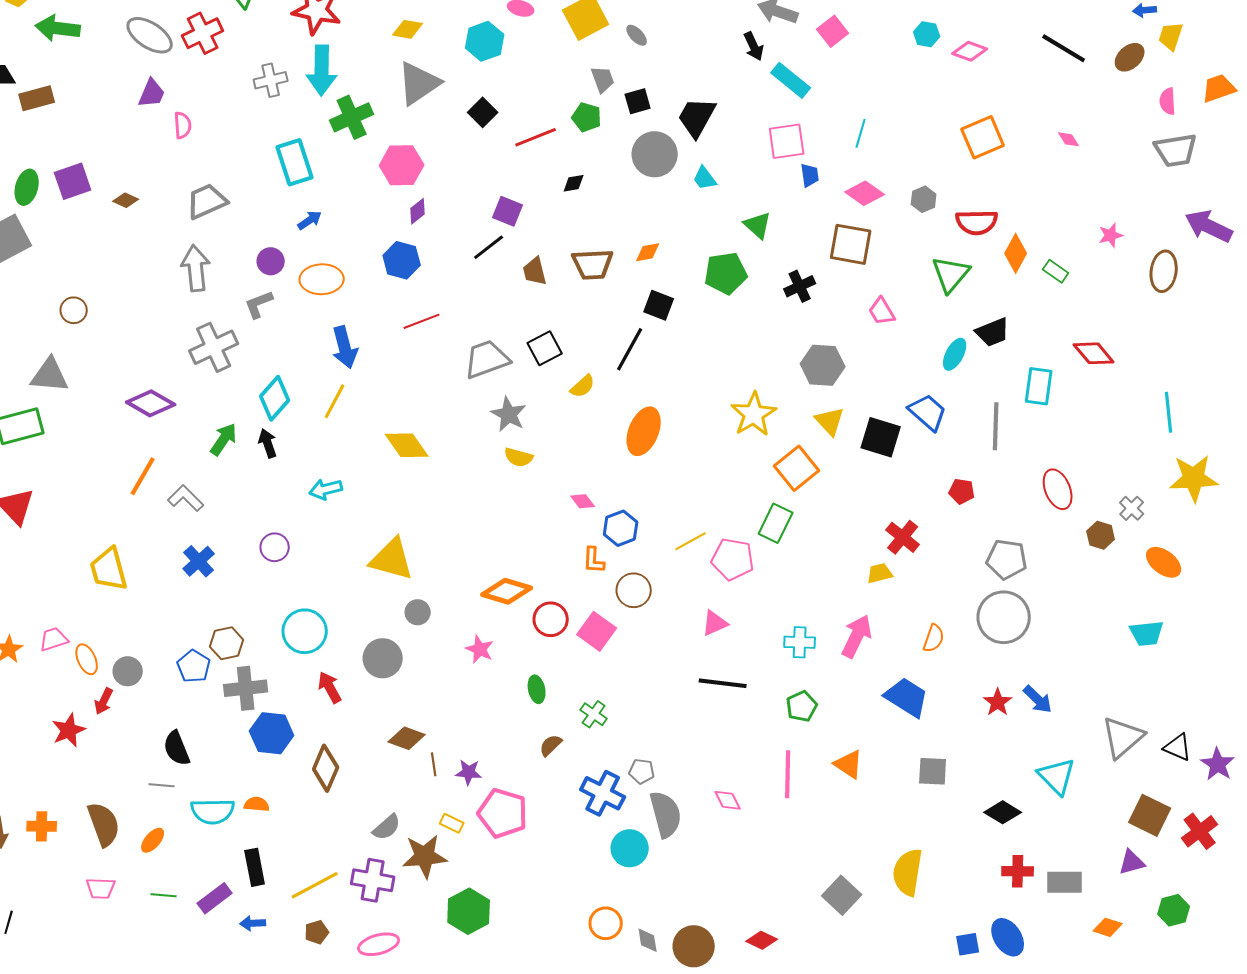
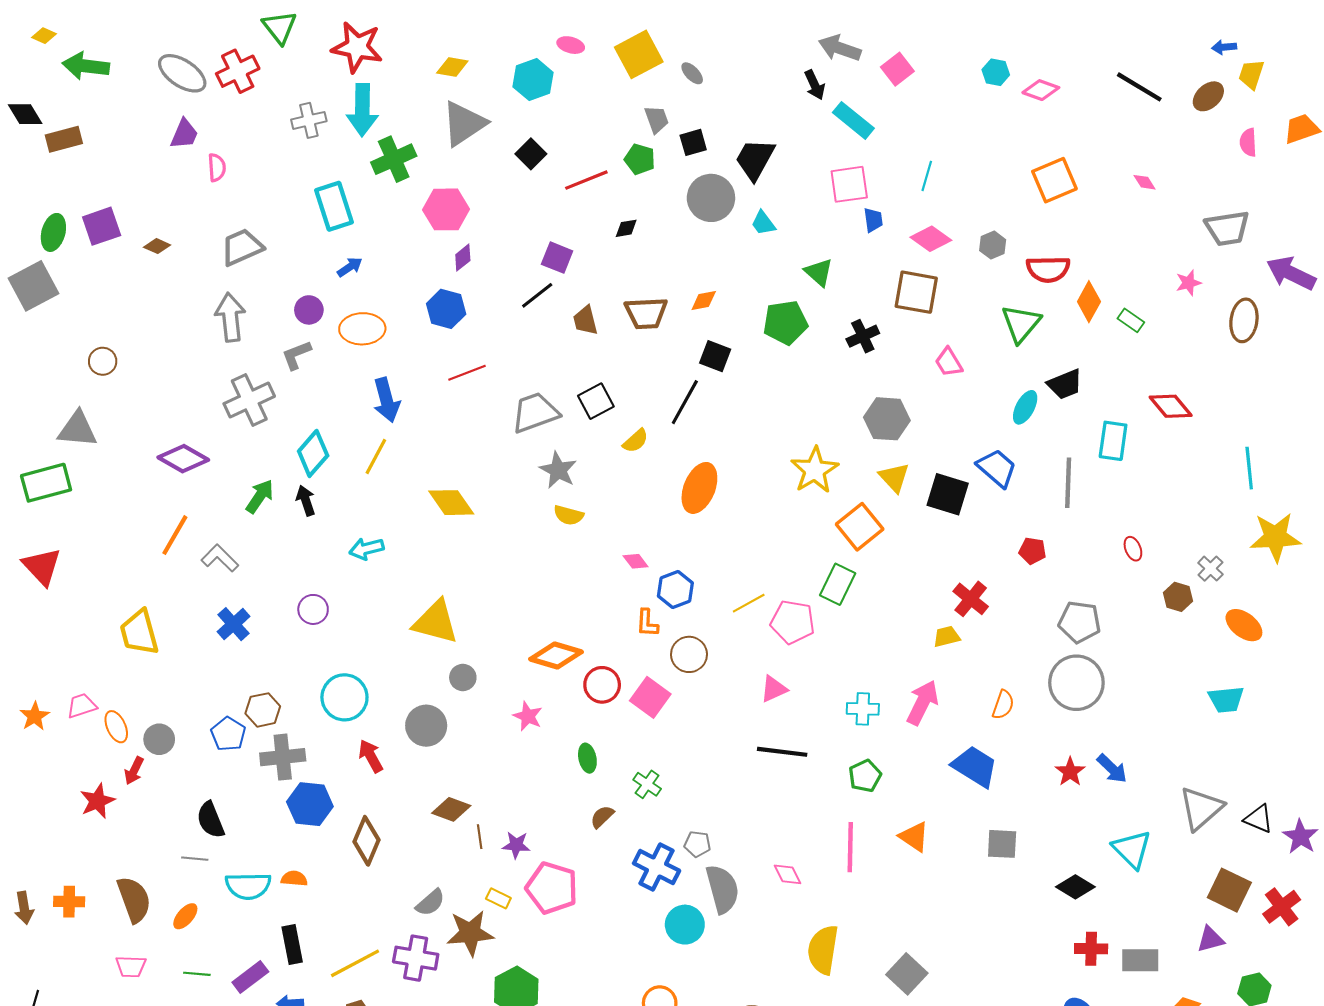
gray trapezoid: (1176, 150) -> (1227, 228), moved
red ellipse: (1058, 489) -> (1133, 549), size x0.6
yellow semicircle: (908, 872) -> (823, 950), moved

